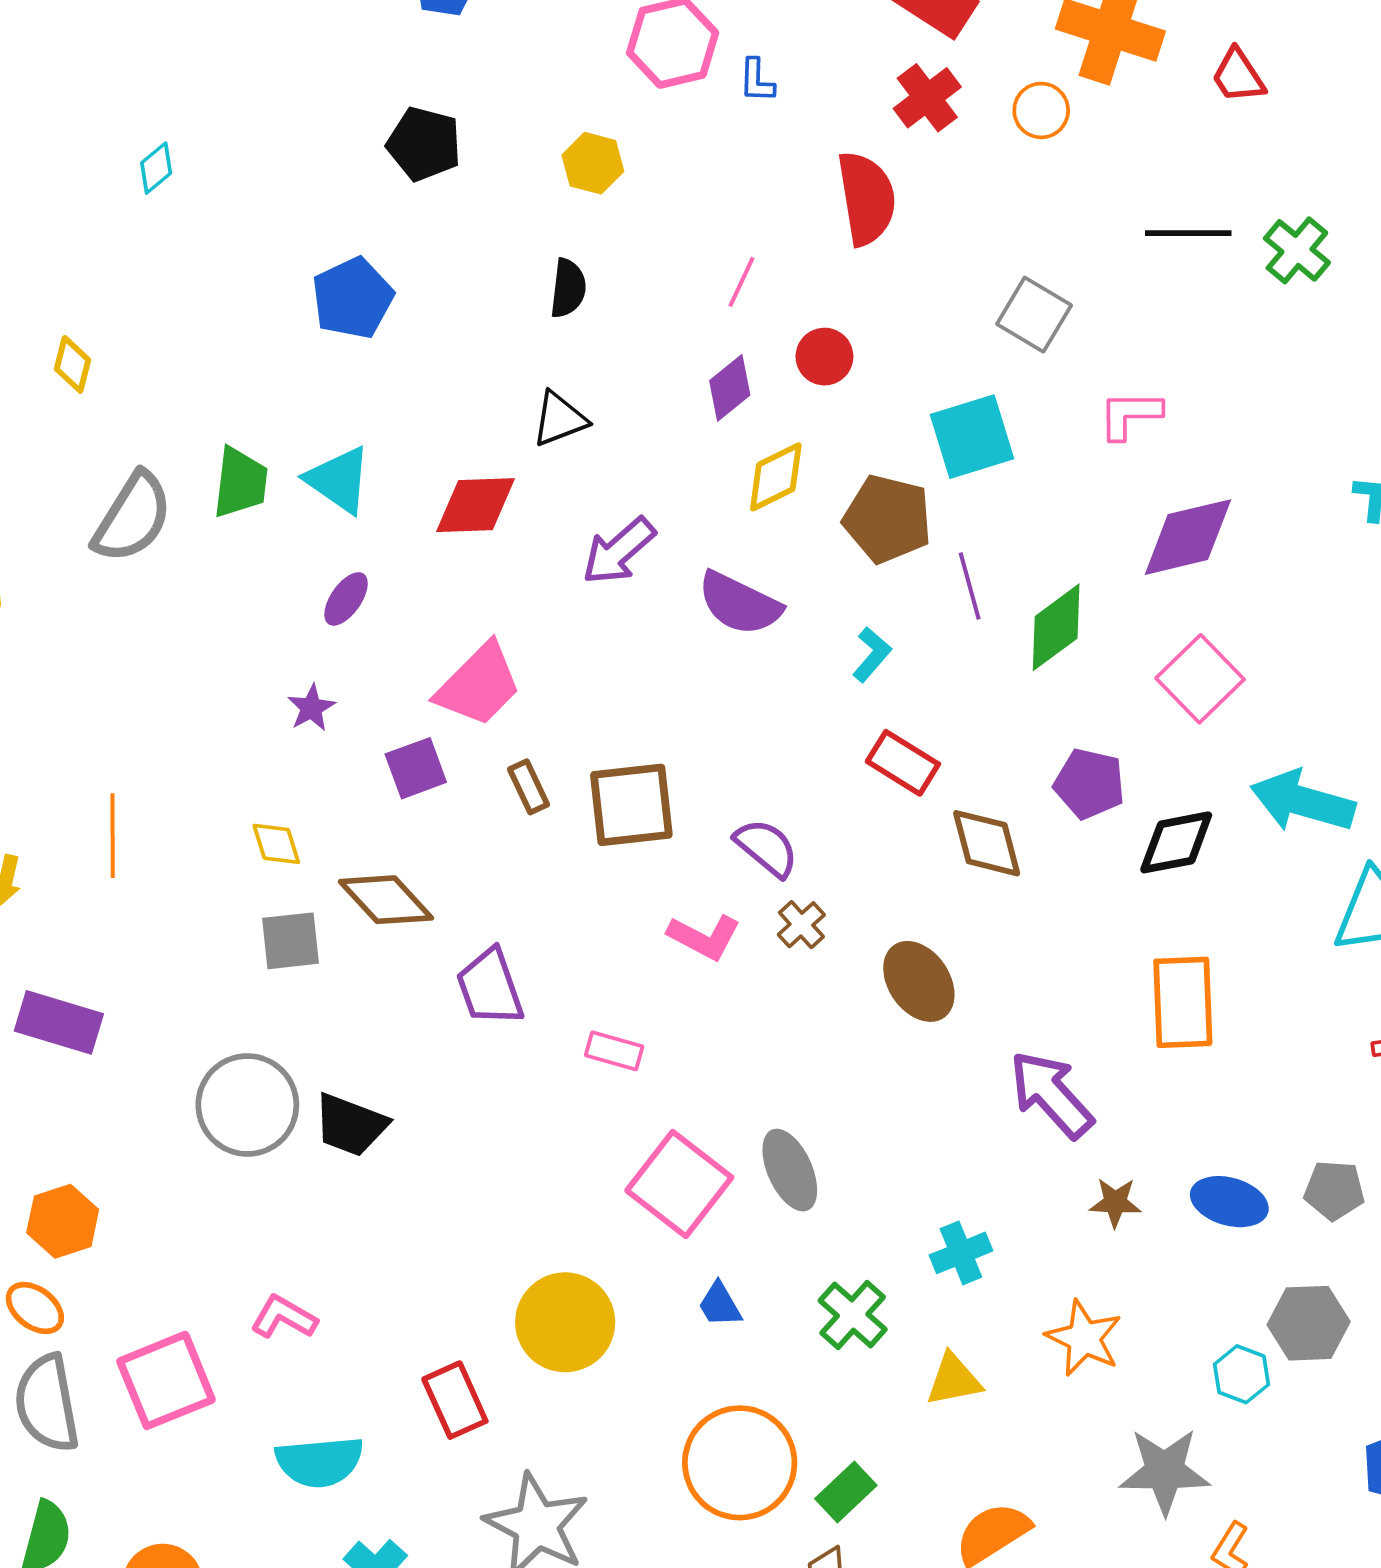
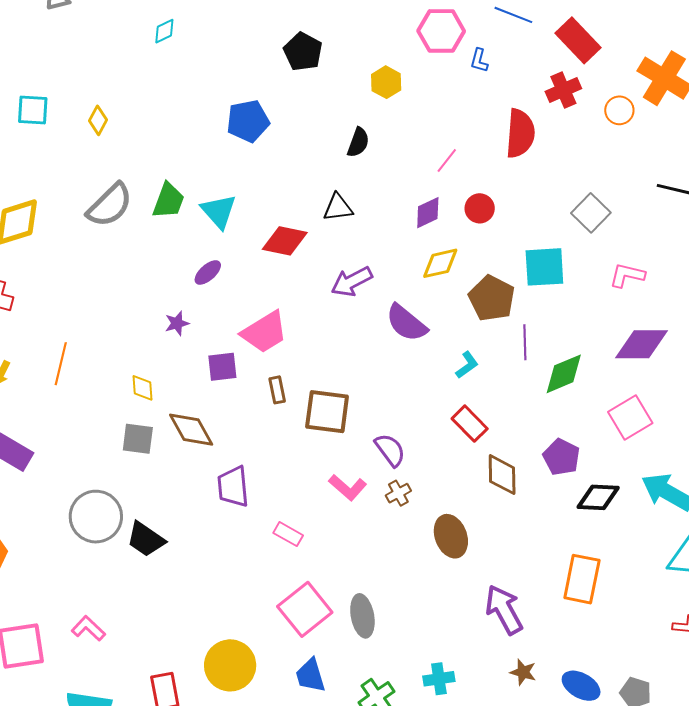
blue trapezoid: (720, 1305) -> (310, 675), size x1.4

